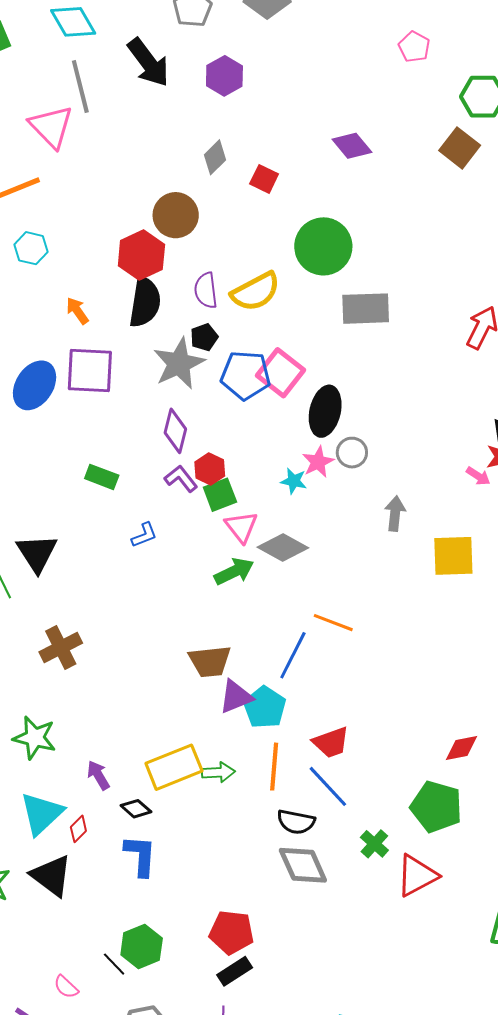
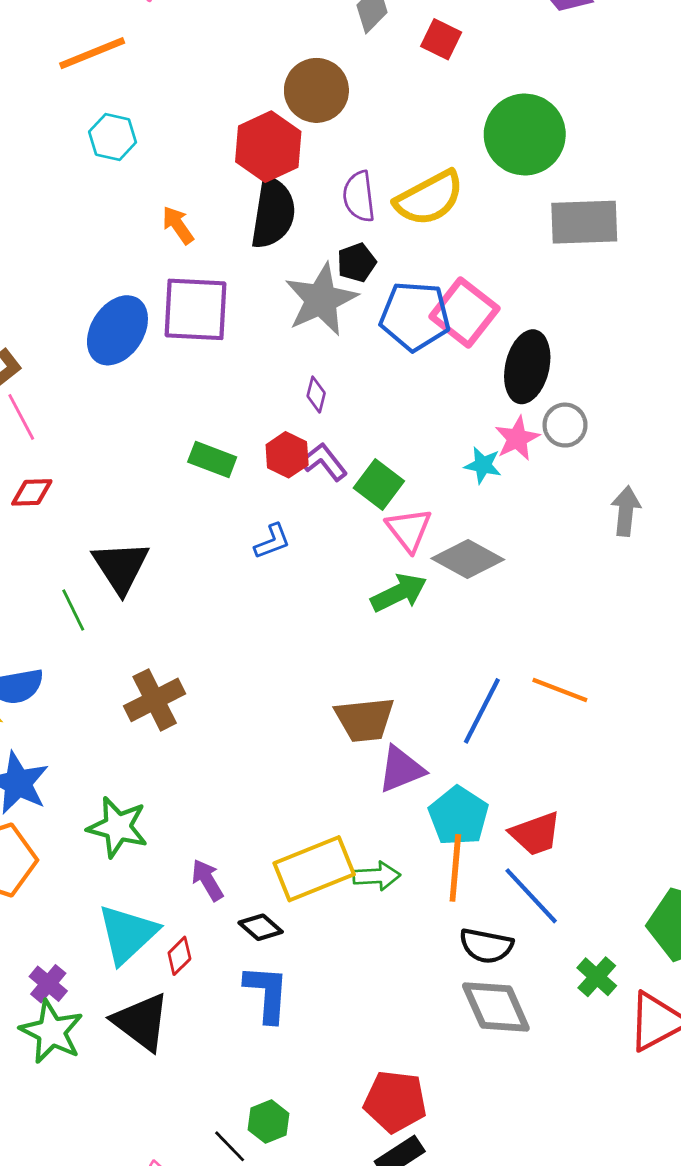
purple diamond: (175, 431) -> (316, 395), size x0.6
red hexagon: (210, 469) -> (287, 455), moved
green square: (220, 495) -> (379, 485), turned -32
orange line: (333, 623) -> (560, 690), moved
cyan pentagon: (265, 707) -> (458, 816), moved
green hexagon: (142, 947) -> (268, 1122), size x0.7

